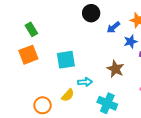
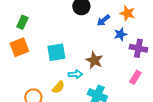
green rectangle: (31, 29) -> (22, 22), turned 56
brown star: (115, 69) -> (94, 60), moved

